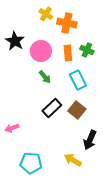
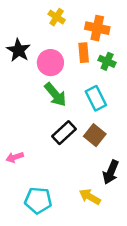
orange cross: (67, 23) -> (97, 28), moved
orange rectangle: (68, 53) -> (84, 53), moved
green arrow: (45, 77) -> (55, 95), size x1.5

